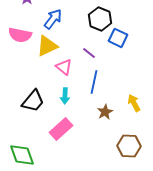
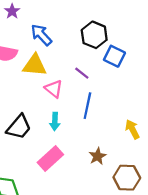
blue arrow: (53, 19) -> (41, 35), turned -80
yellow triangle: (47, 46) -> (35, 65), turned 30
brown star: (105, 112) -> (98, 156), moved

